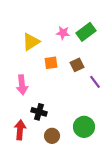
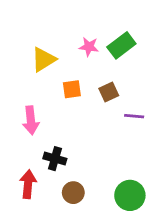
purple line: (95, 82) -> (134, 116), turned -48
green circle: (84, 127) -> (130, 195), moved

